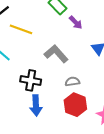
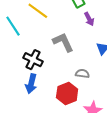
gray semicircle: (72, 82) -> (82, 74), moved

